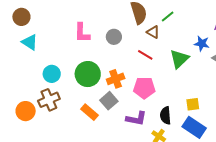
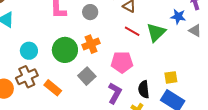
red line: (145, 55) -> (132, 31), moved
orange cross: (116, 79) -> (91, 44), moved
orange rectangle: (90, 112) -> (53, 88), moved
purple L-shape: (136, 119) -> (115, 93), turned -70

